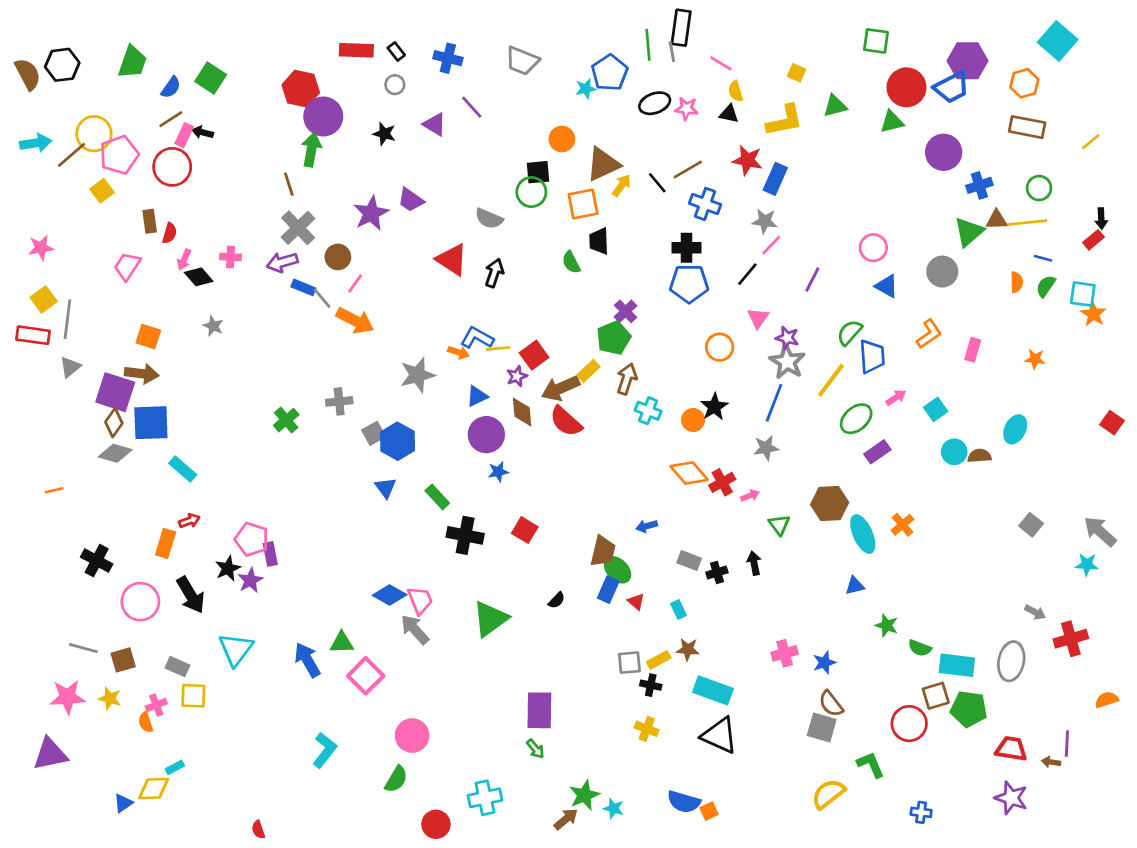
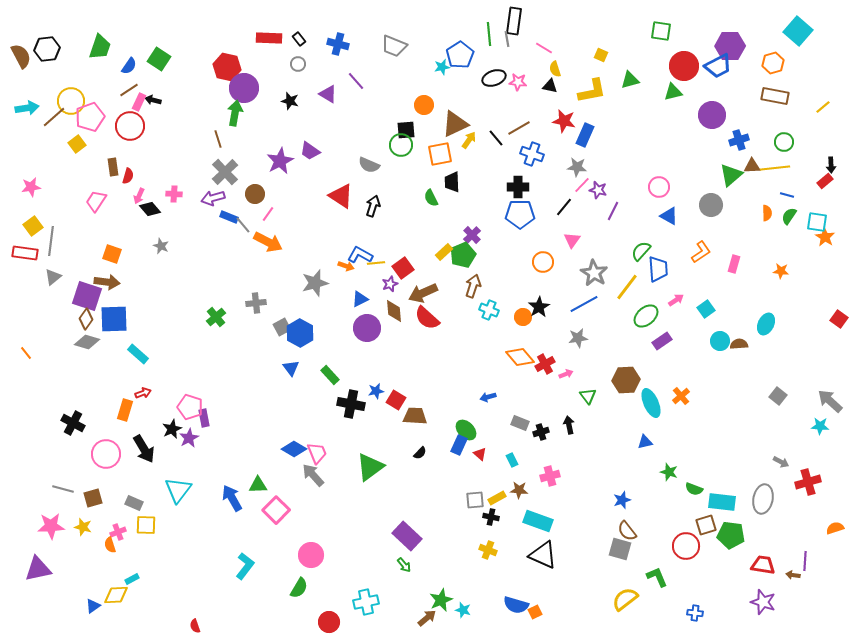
purple star: (787, 338) -> (598, 190), moved
yellow rectangle: (588, 371) -> (444, 252), moved
blue line: (774, 403) -> (584, 304), turned 40
blue star: (498, 472) -> (376, 391), moved
orange line: (54, 490) -> (26, 353), moved, turned 64
brown trapezoid: (603, 551) -> (415, 416), moved, turned -100
pink cross: (785, 653) -> (550, 476), moved
purple rectangle: (539, 710) -> (407, 536), turned -48

